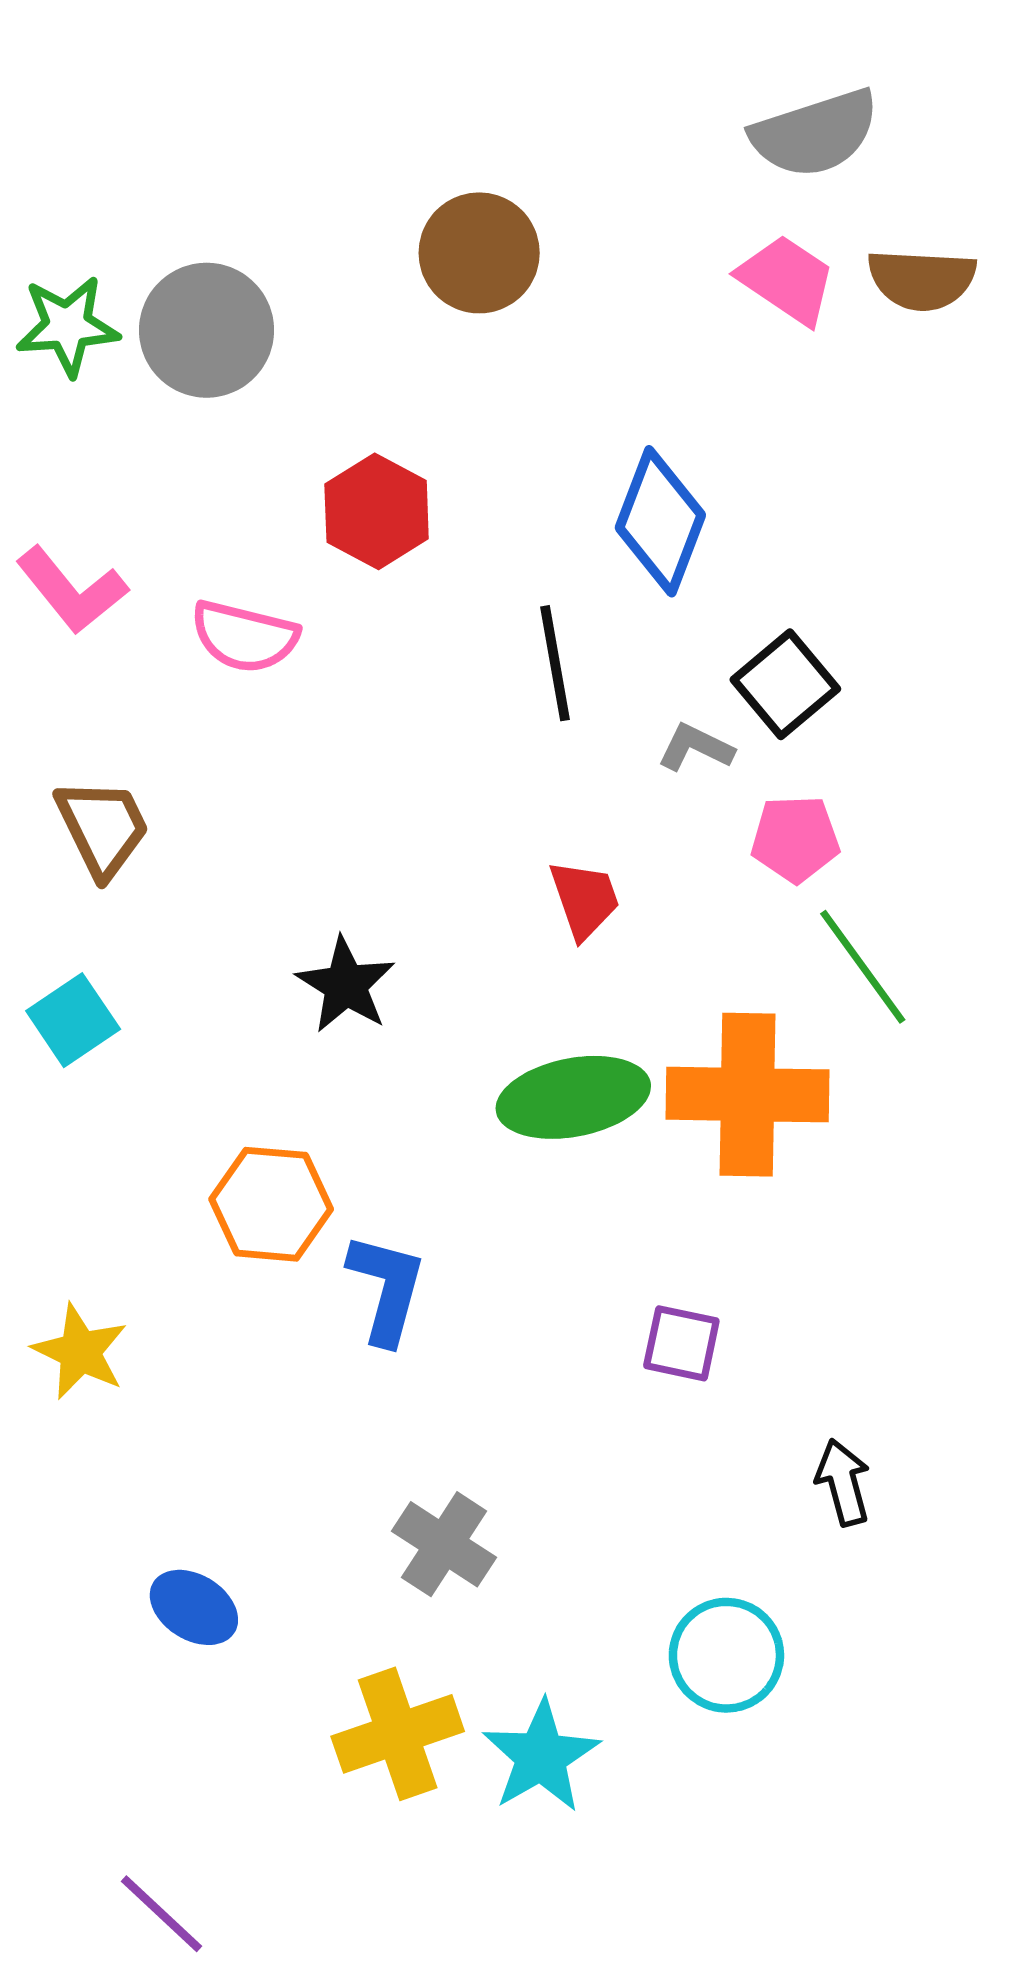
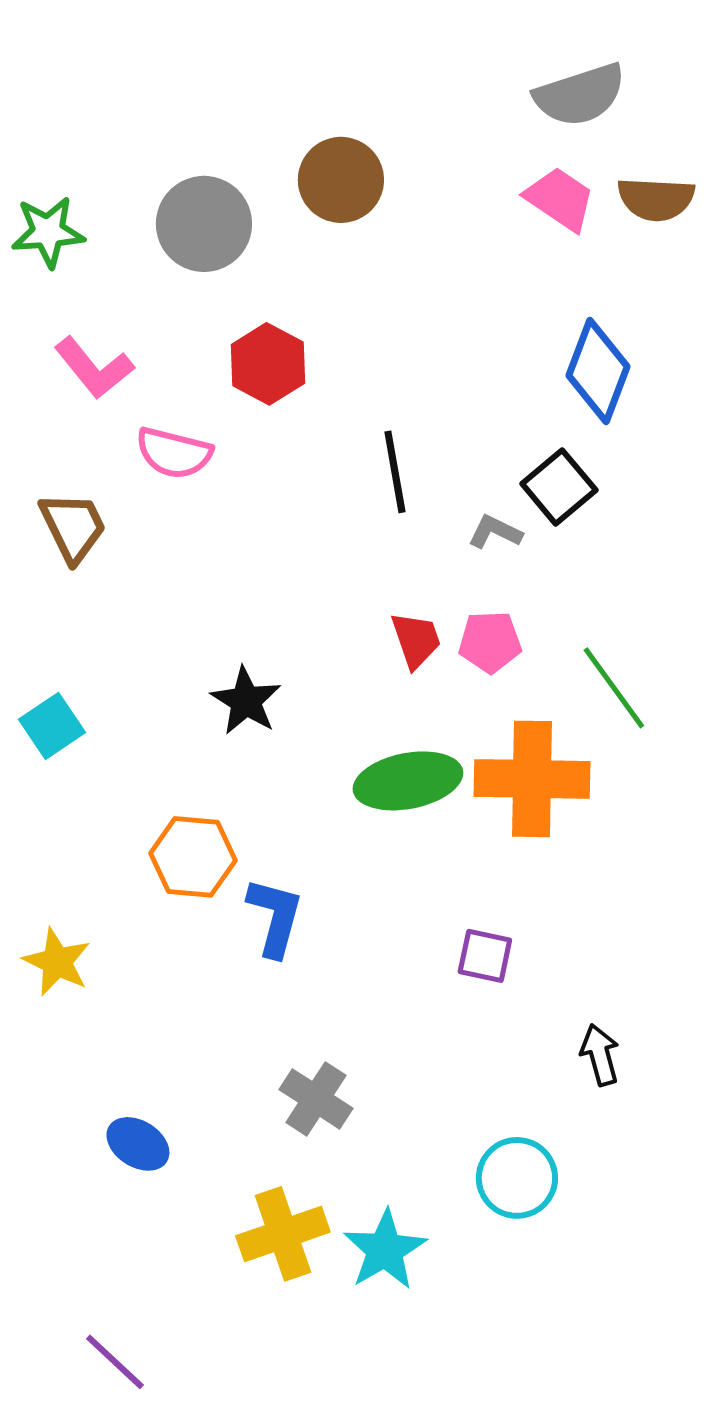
gray circle: (207, 330) -> (204, 224), moved
blue diamond: (660, 521) -> (598, 371), moved
pink L-shape: (72, 590) -> (94, 368), moved
brown trapezoid: (103, 828) -> (73, 527), moved
pink pentagon: (795, 839) -> (490, 642), moved

